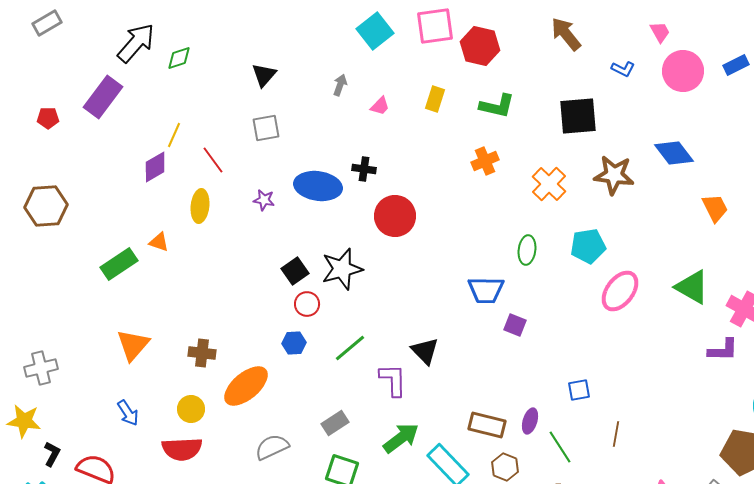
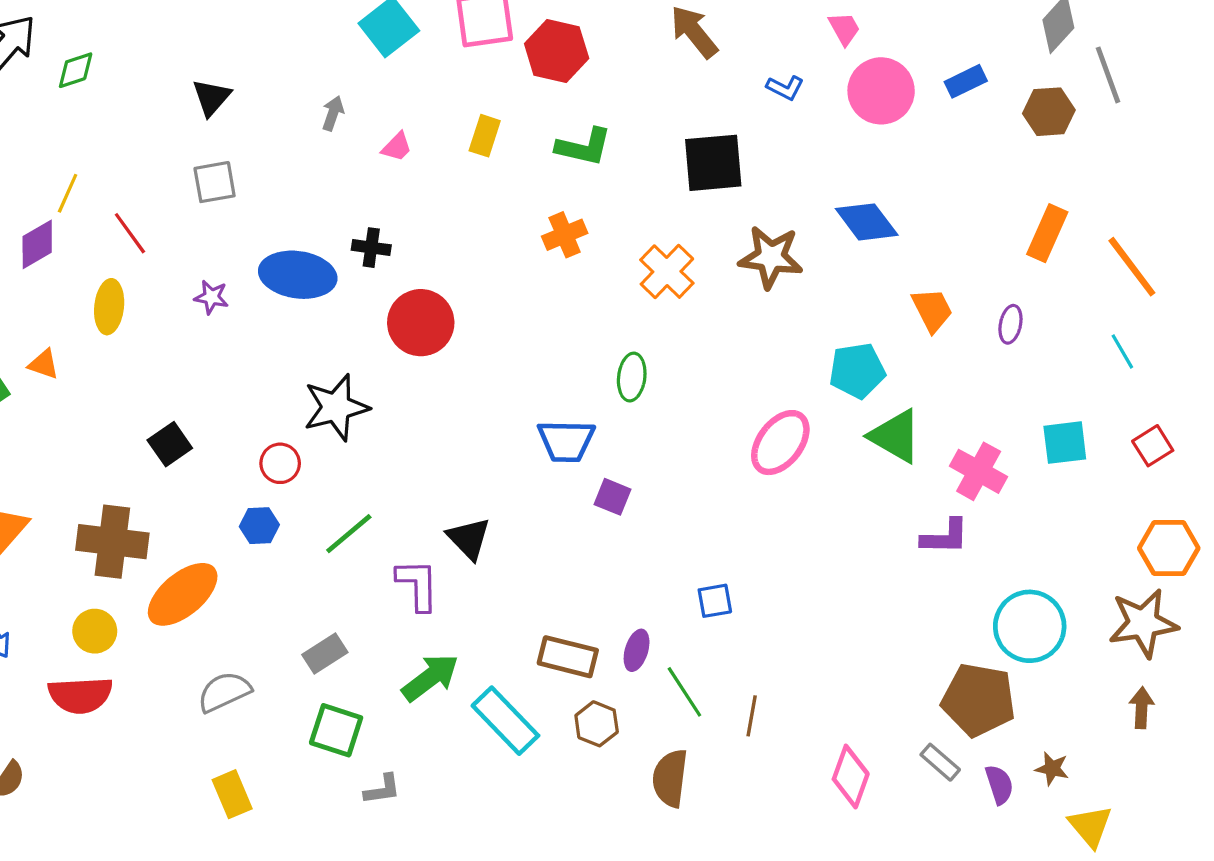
cyan pentagon: (588, 246) -> (857, 371), moved
black square: (295, 271) -> (170, 444), moved
brown cross: (202, 353) -> (112, 542), size x1.6
brown line: (616, 434) -> (752, 716), moved

